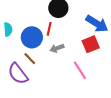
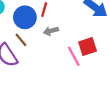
red square: (91, 44) -> (88, 46), moved

